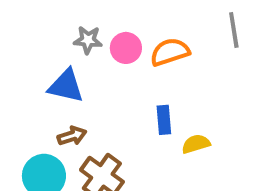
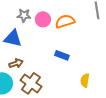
blue rectangle: (164, 120) -> (62, 55), turned -64
yellow semicircle: (196, 144) -> (85, 80), moved, turned -64

